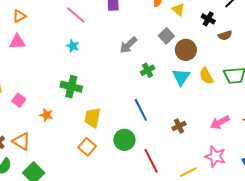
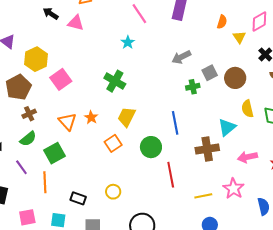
gray square: (166, 36) -> (210, 73), moved
cyan triangle: (181, 77) -> (227, 127), moved
pink square: (19, 100) -> (61, 79), size x1.5
orange star: (46, 115) -> (91, 117), moved
brown cross: (179, 126) -> (207, 149), size x1.6
orange triangle: (21, 141) -> (67, 122), moved

